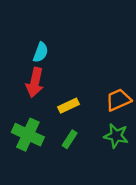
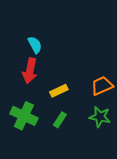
cyan semicircle: (41, 52) -> (35, 45), turned -48

